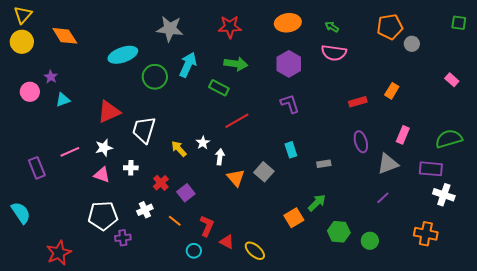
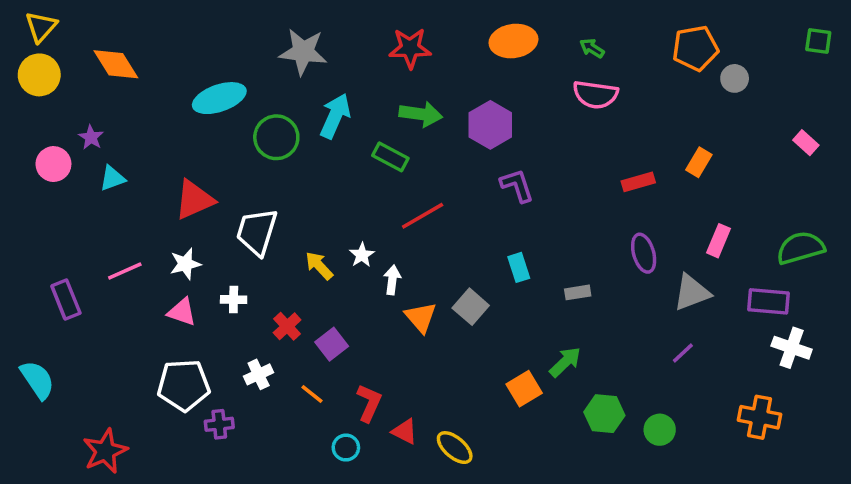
purple hexagon: (289, 64) -> (490, 125), moved

